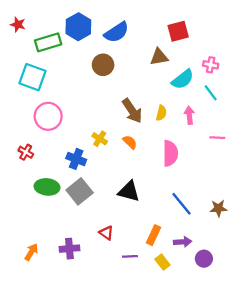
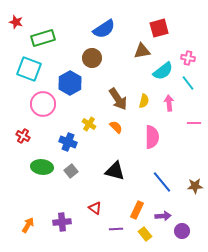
blue hexagon: (78, 27) -> (70, 83), moved
gray square: (80, 191) -> (71, 171), size x0.6

